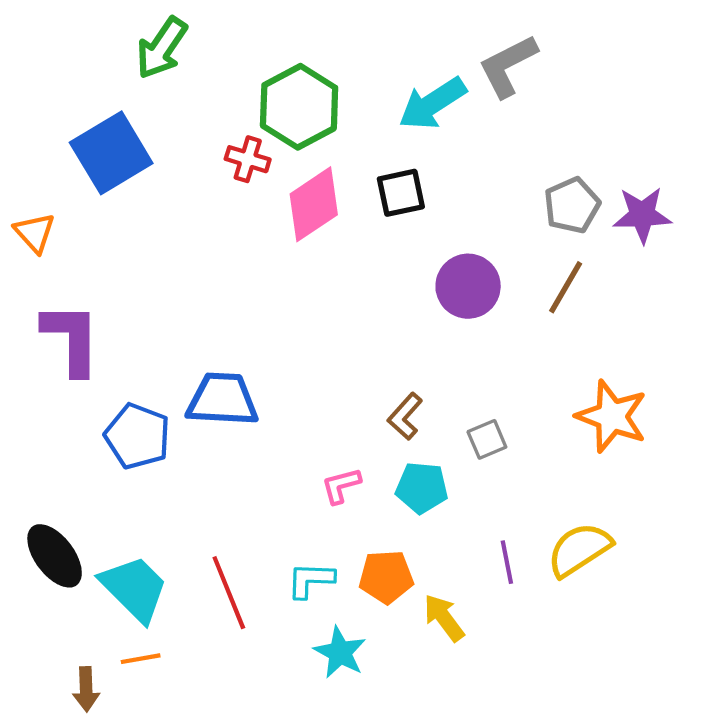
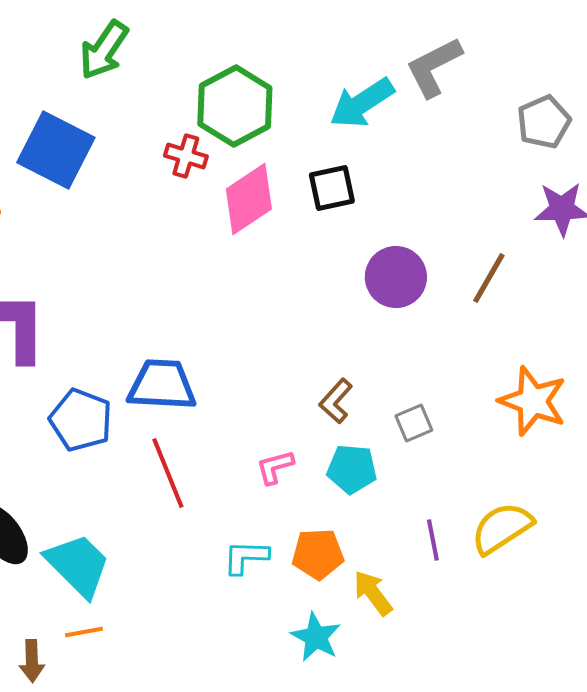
blue square: (111, 153) -> (56, 150), turned -32
gray pentagon: (572, 205) -> (544, 122), moved
red line: (229, 593) -> (168, 473), moved
cyan star: (340, 652) -> (316, 637), moved

